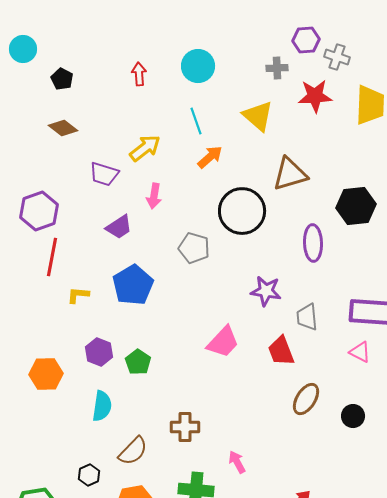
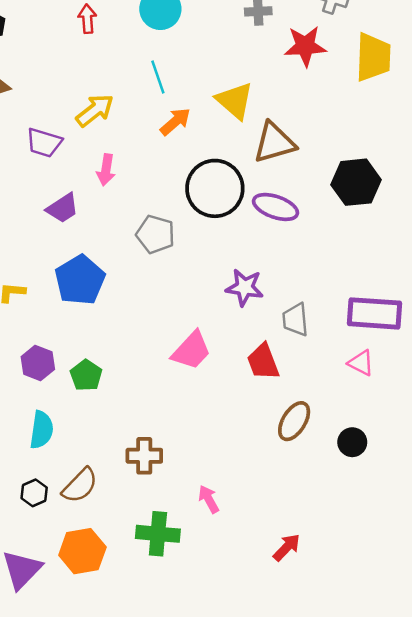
yellow triangle: (258, 116) -> (235, 101), moved
purple ellipse: (313, 243) -> (276, 207), moved, turned -69
black hexagon: (89, 475) -> (34, 493), moved

